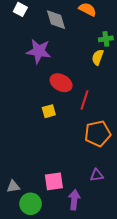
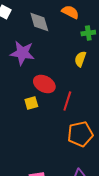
green cross: (106, 39) -> (88, 33), moved
yellow square: (49, 111) -> (31, 103), moved

